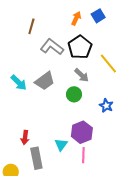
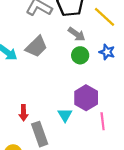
green circle: (74, 94) -> (80, 55), moved
blue star: (106, 106) -> (107, 52), moved
pink line: (83, 155) -> (103, 121), moved

